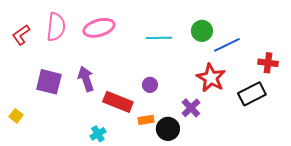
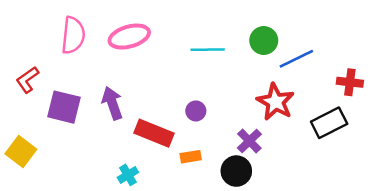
red L-shape: (21, 35) -> (27, 80), moved
yellow square: (16, 116) -> (21, 151), size x1.6
black circle: (168, 129) -> (236, 171), moved

